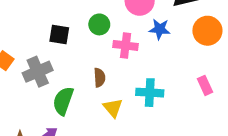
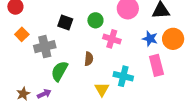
blue star: (160, 29) -> (150, 39), moved
pink rectangle: (205, 85) -> (156, 65), moved, size x1.5
yellow triangle: (113, 108) -> (102, 89), moved

